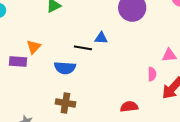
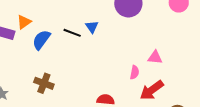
blue triangle: (101, 38) -> (92, 27), turned 40
blue semicircle: (65, 68) -> (41, 40), moved, turned 110

